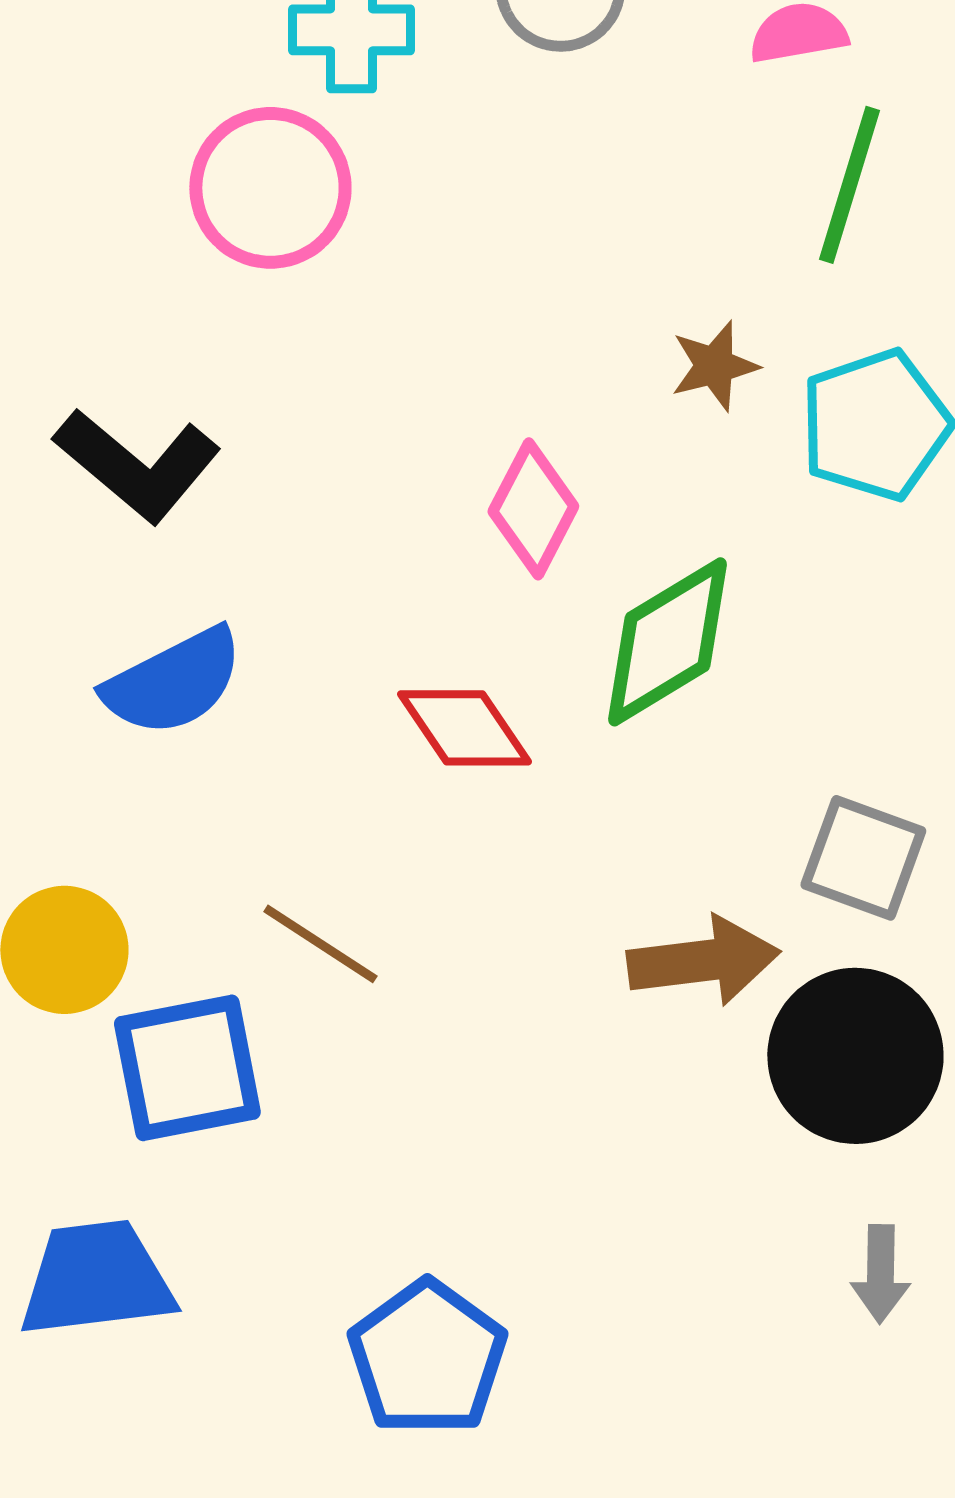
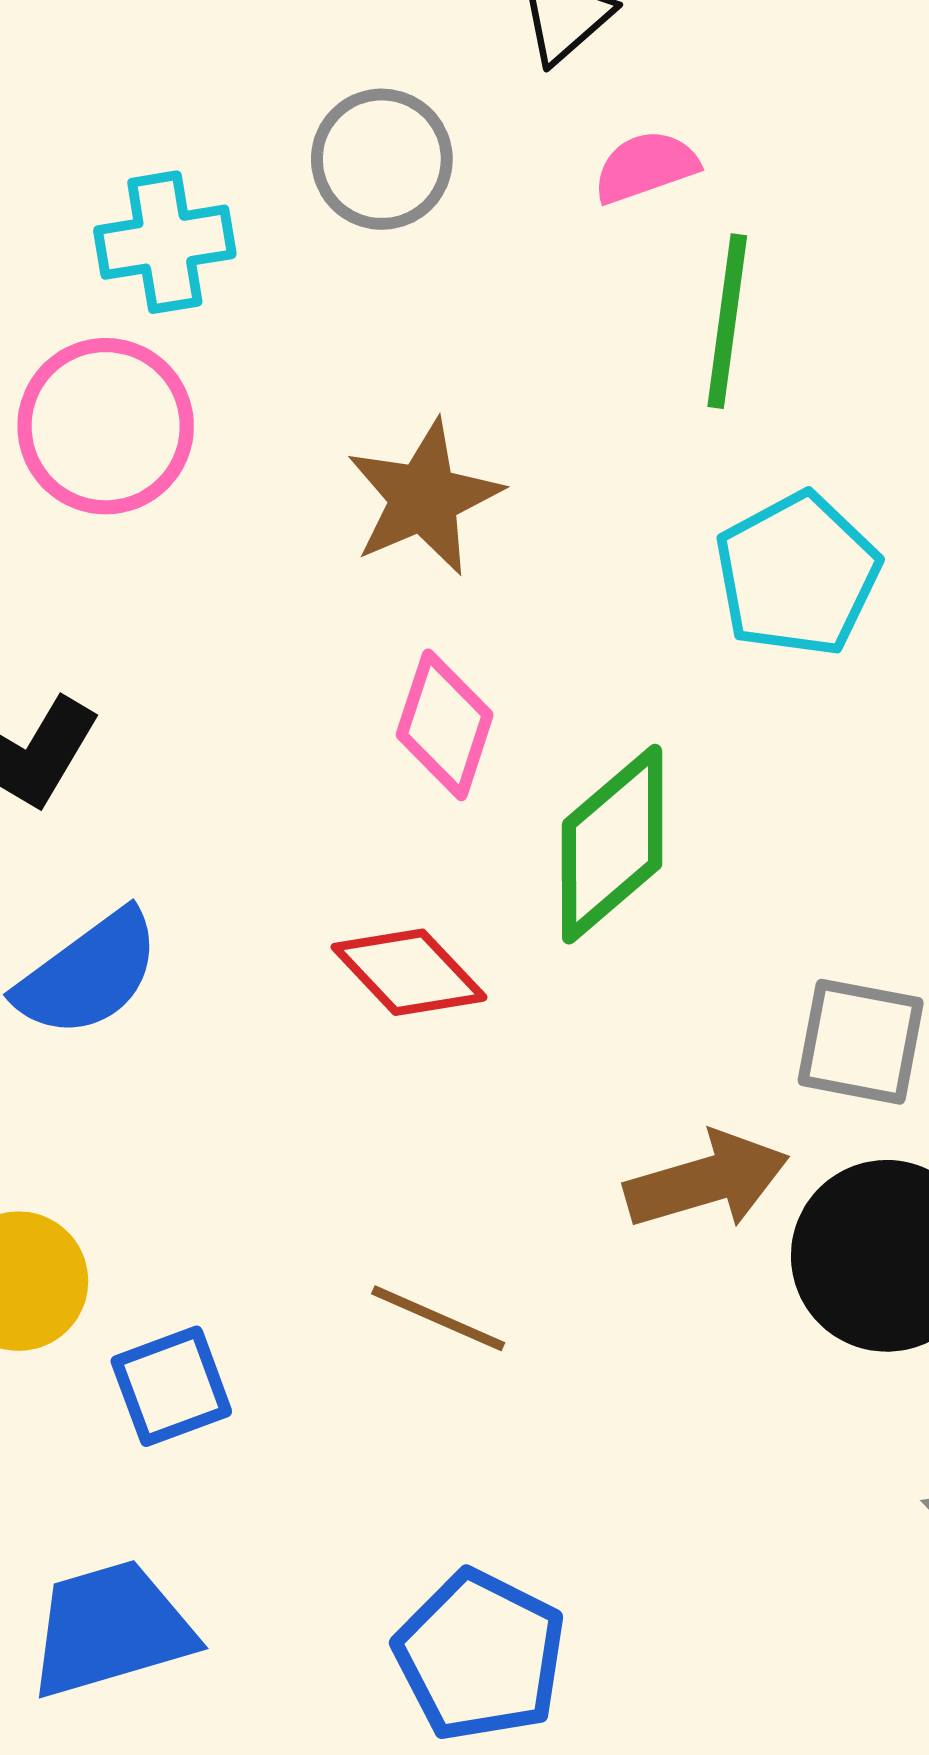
brown star: (714, 366) -> (424, 498), moved, size x1.6
brown line: (320, 944) -> (438, 1318), moved
blue square: (187, 1068) -> (171, 1386), size x0.7

